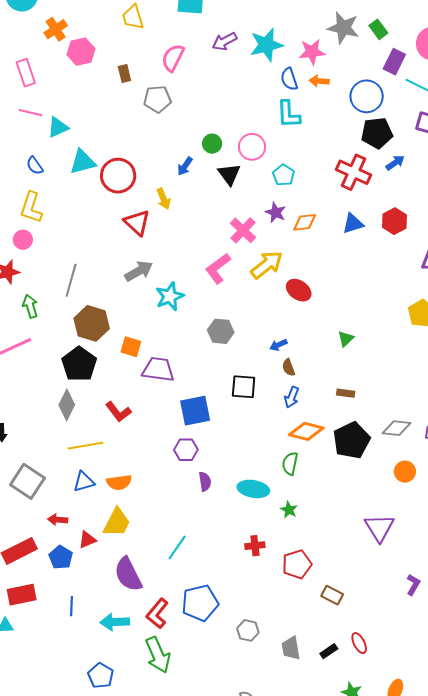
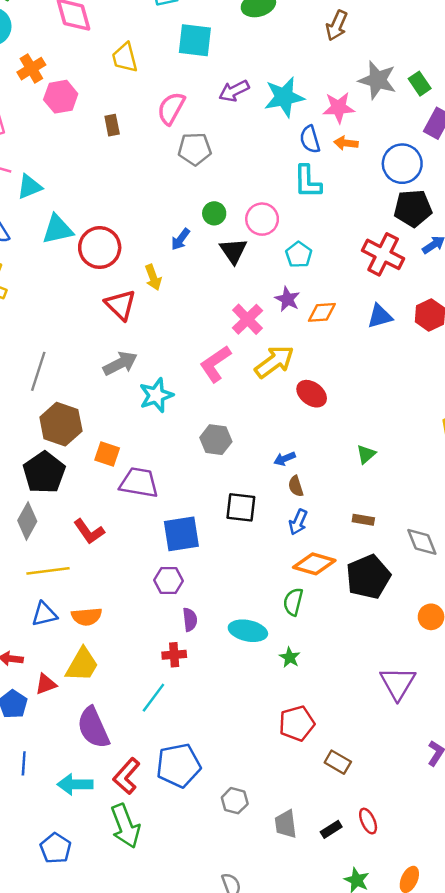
gray pentagon: (157, 99) -> (195, 149), moved
gray diamond: (397, 428) -> (422, 542), moved, turned 60
red cross: (255, 546) -> (174, 655), moved

